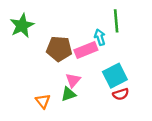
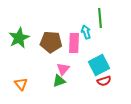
green star: (22, 26) -> (19, 38), moved
pink rectangle: (86, 50) -> (74, 43), turned -66
orange triangle: (43, 101) -> (21, 84), moved

